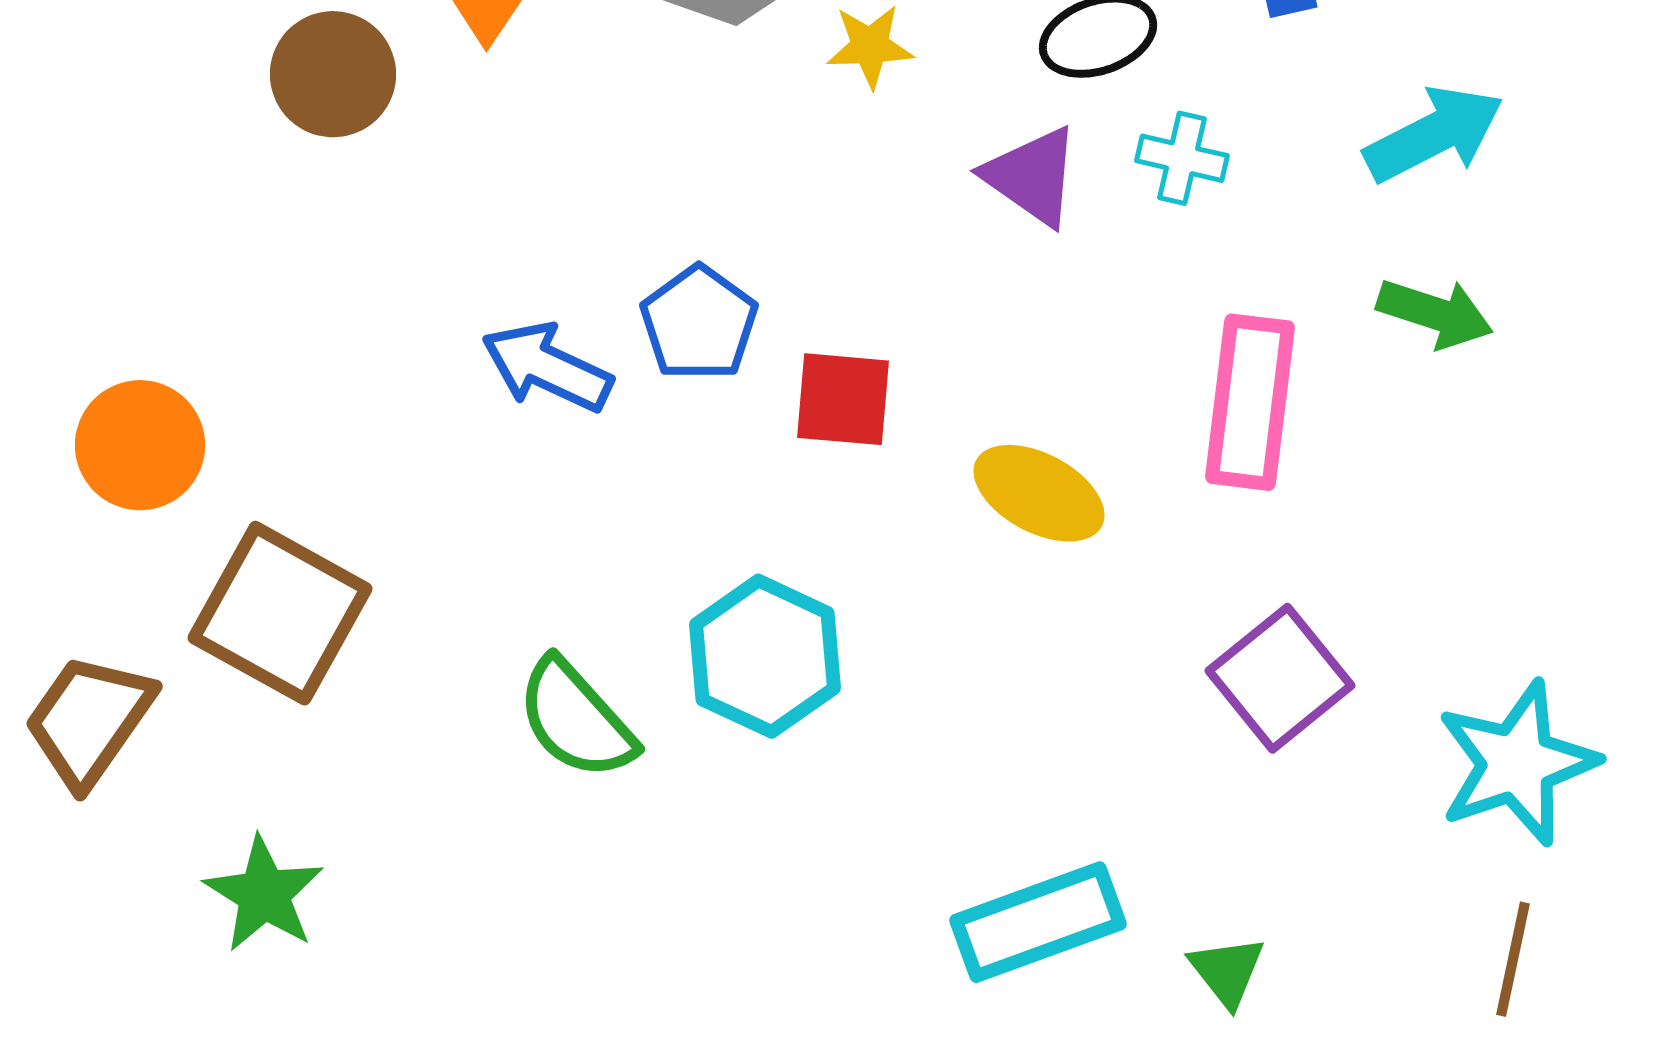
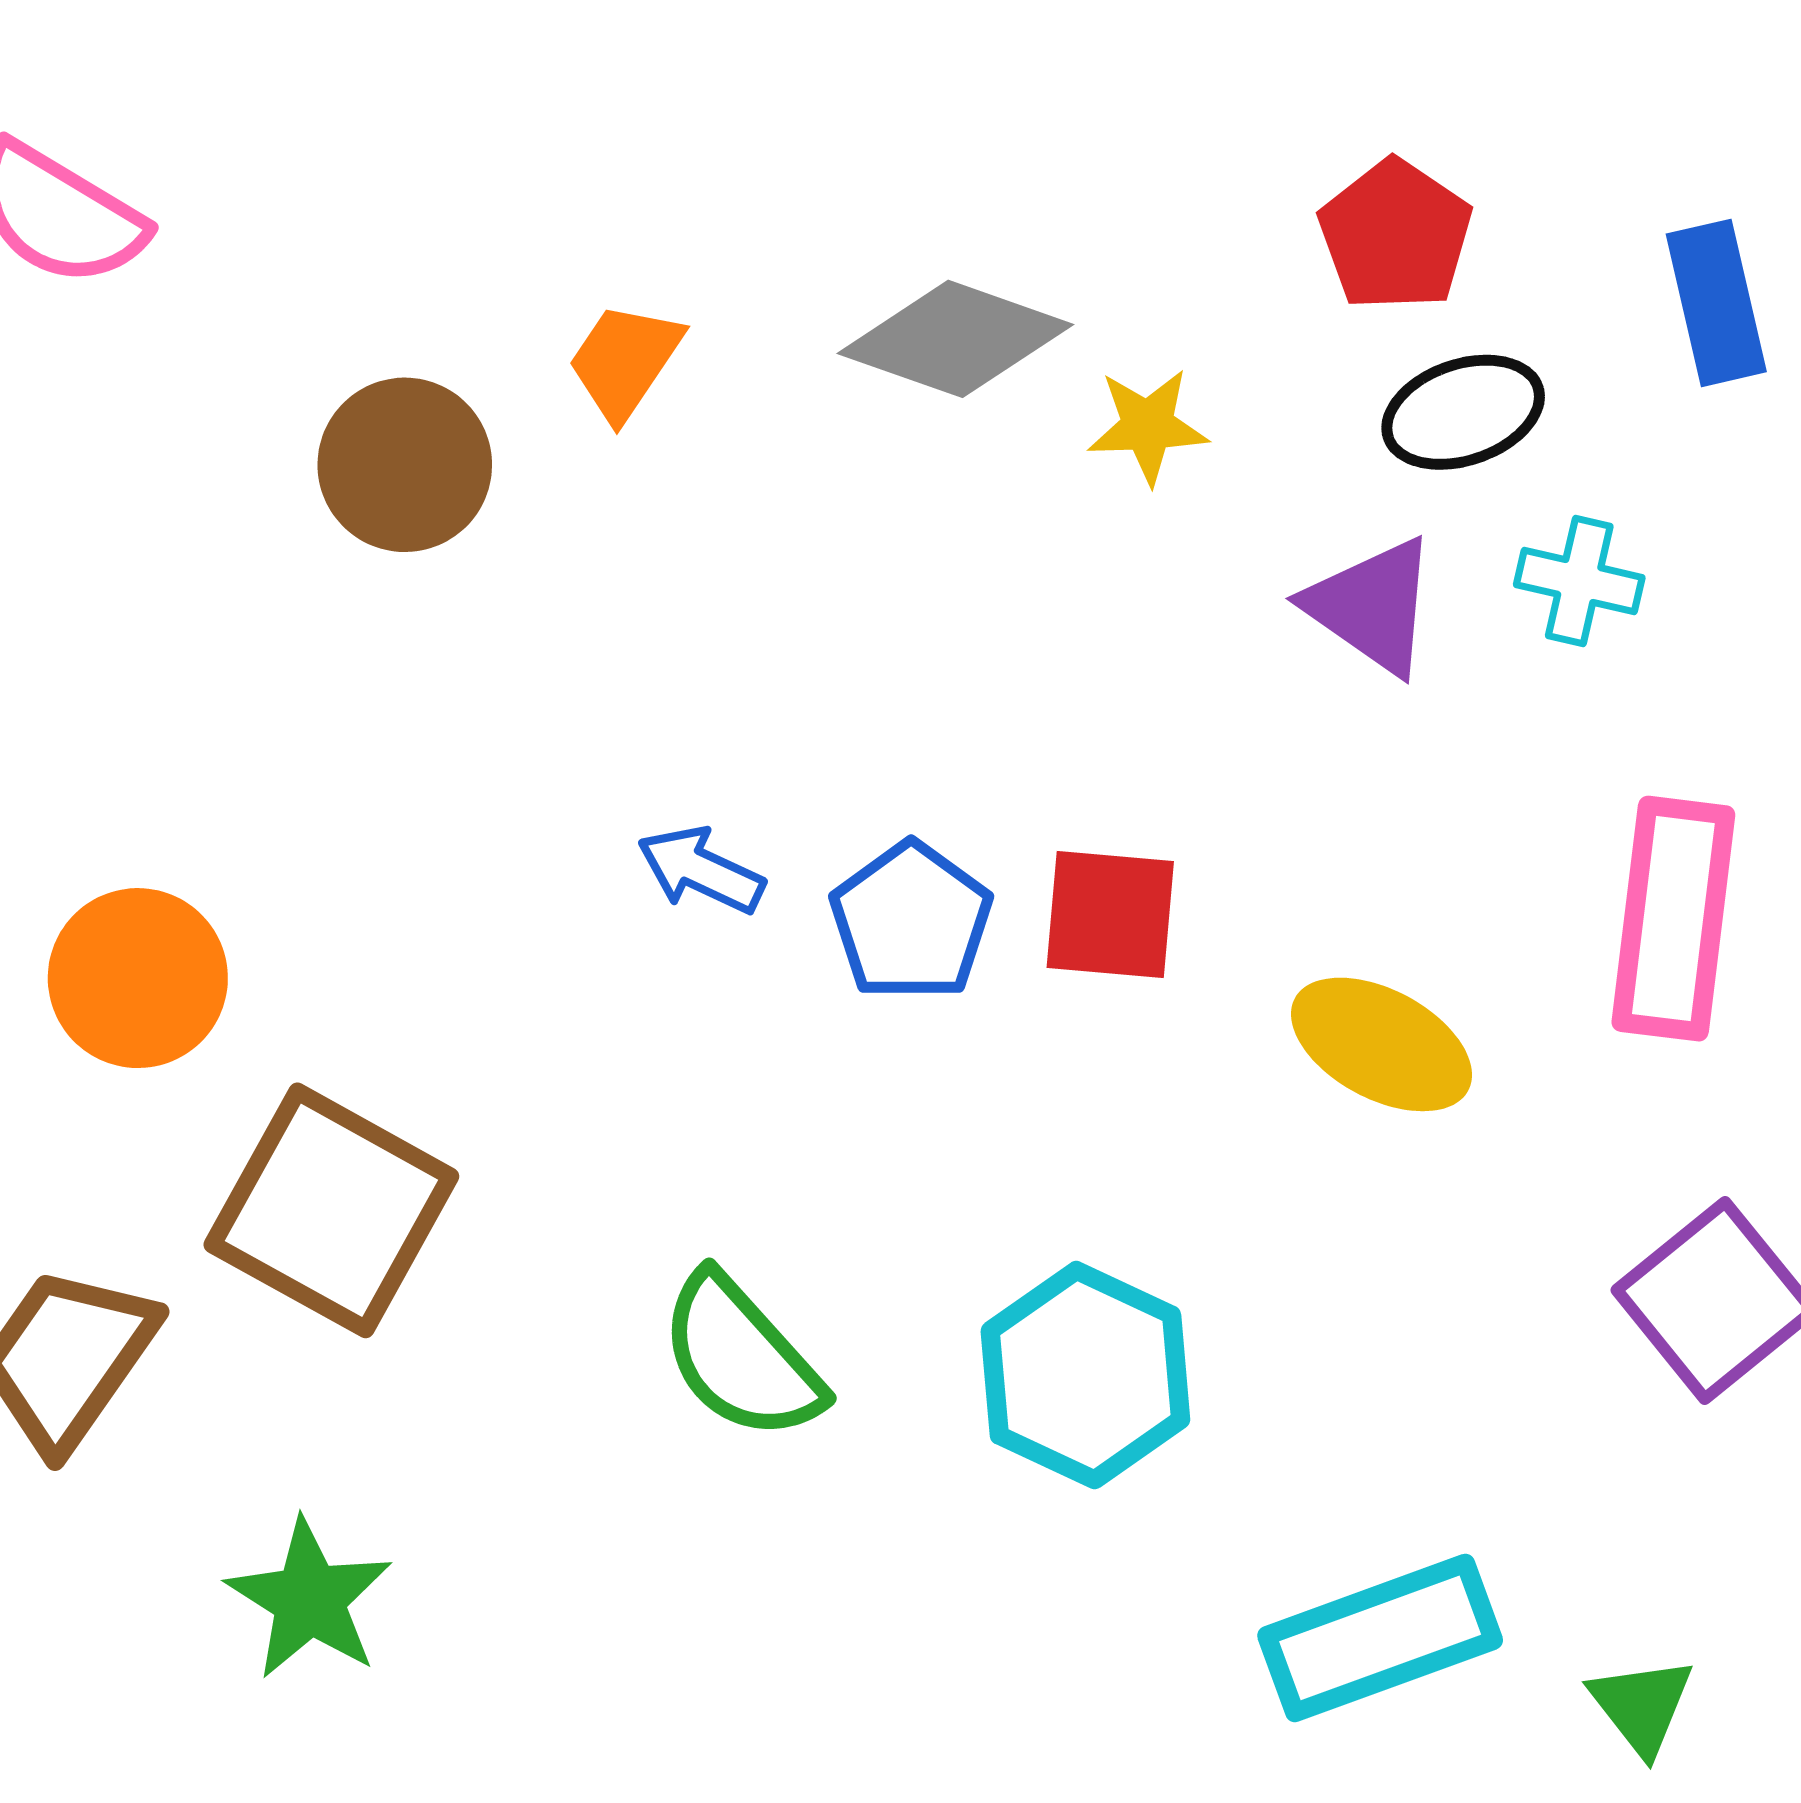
blue pentagon: (699, 323) -> (911, 921), moved
blue arrow: (547, 367) -> (701, 870), size x0.7
cyan hexagon: (765, 656) -> (1085, 1375), moved

